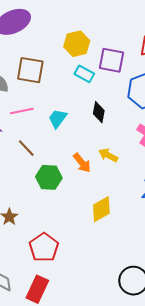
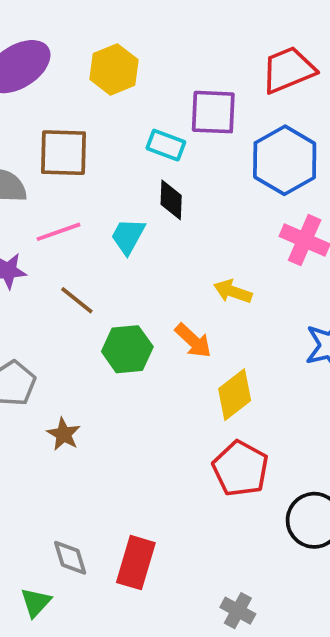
yellow hexagon: (77, 44) -> (114, 69), moved
black diamond: (99, 112) -> (171, 200), moved
orange arrow: (82, 163) -> (193, 341), moved
red pentagon: (44, 247) -> (240, 469), moved

